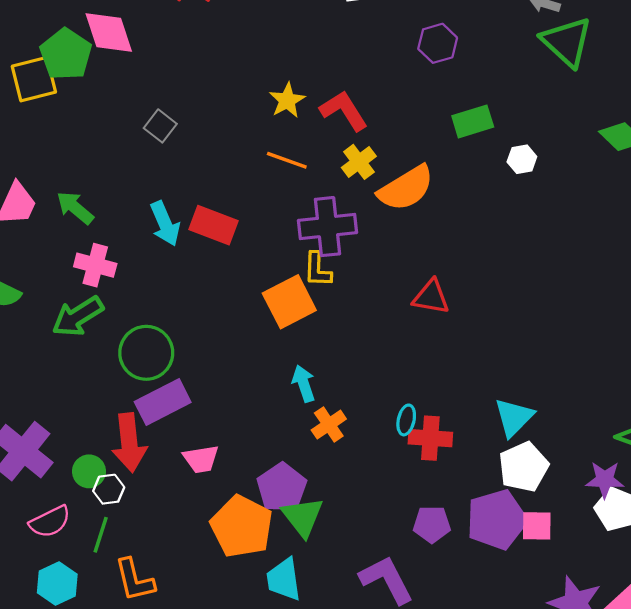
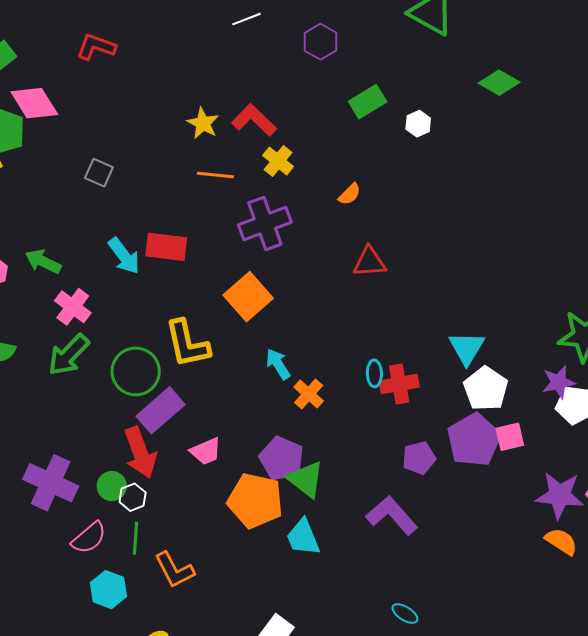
orange semicircle: (406, 188) -> (350, 194), moved, size x0.5
pink cross: (95, 265) -> (73, 307), turned 36
yellow L-shape: (317, 270) -> (187, 344), moved, size x1.6

